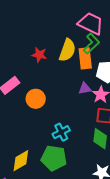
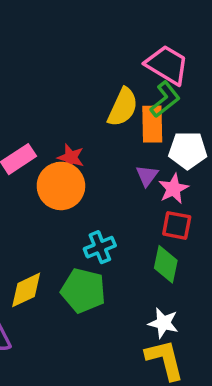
red star: (39, 55) -> (71, 157), moved
purple triangle: (85, 88) -> (147, 176), turned -48
orange circle: (36, 99) -> (61, 186), size x1.4

